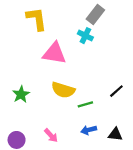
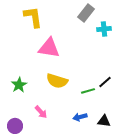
cyan cross: (85, 36) -> (104, 29), moved, turned -32
green line: (85, 104) -> (88, 91), moved
pink arrow: (51, 135) -> (41, 112), moved

